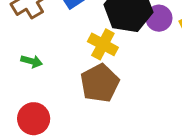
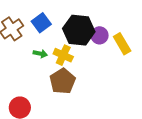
green arrow: (32, 61) -> (40, 54), moved

